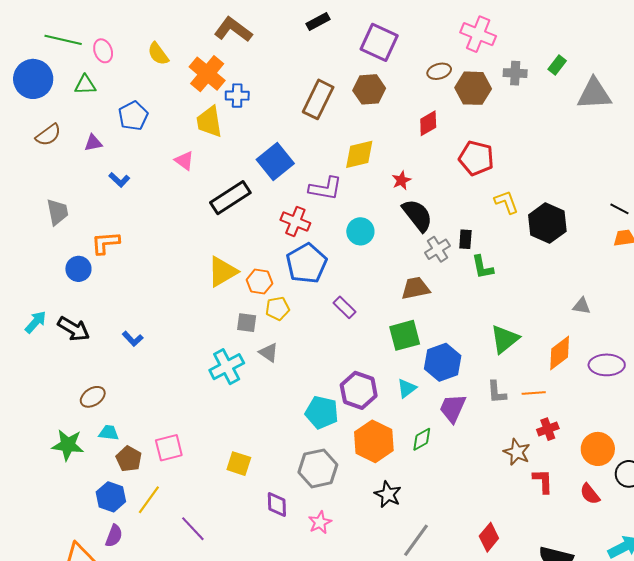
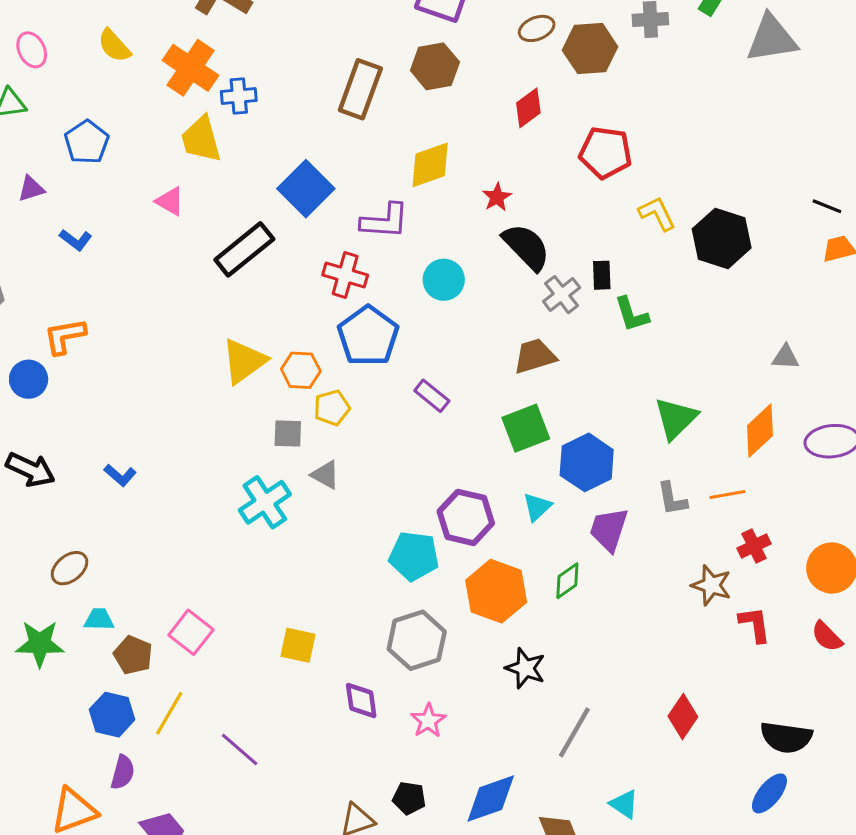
pink square: (169, 448) -> (191, 632), turned -32

